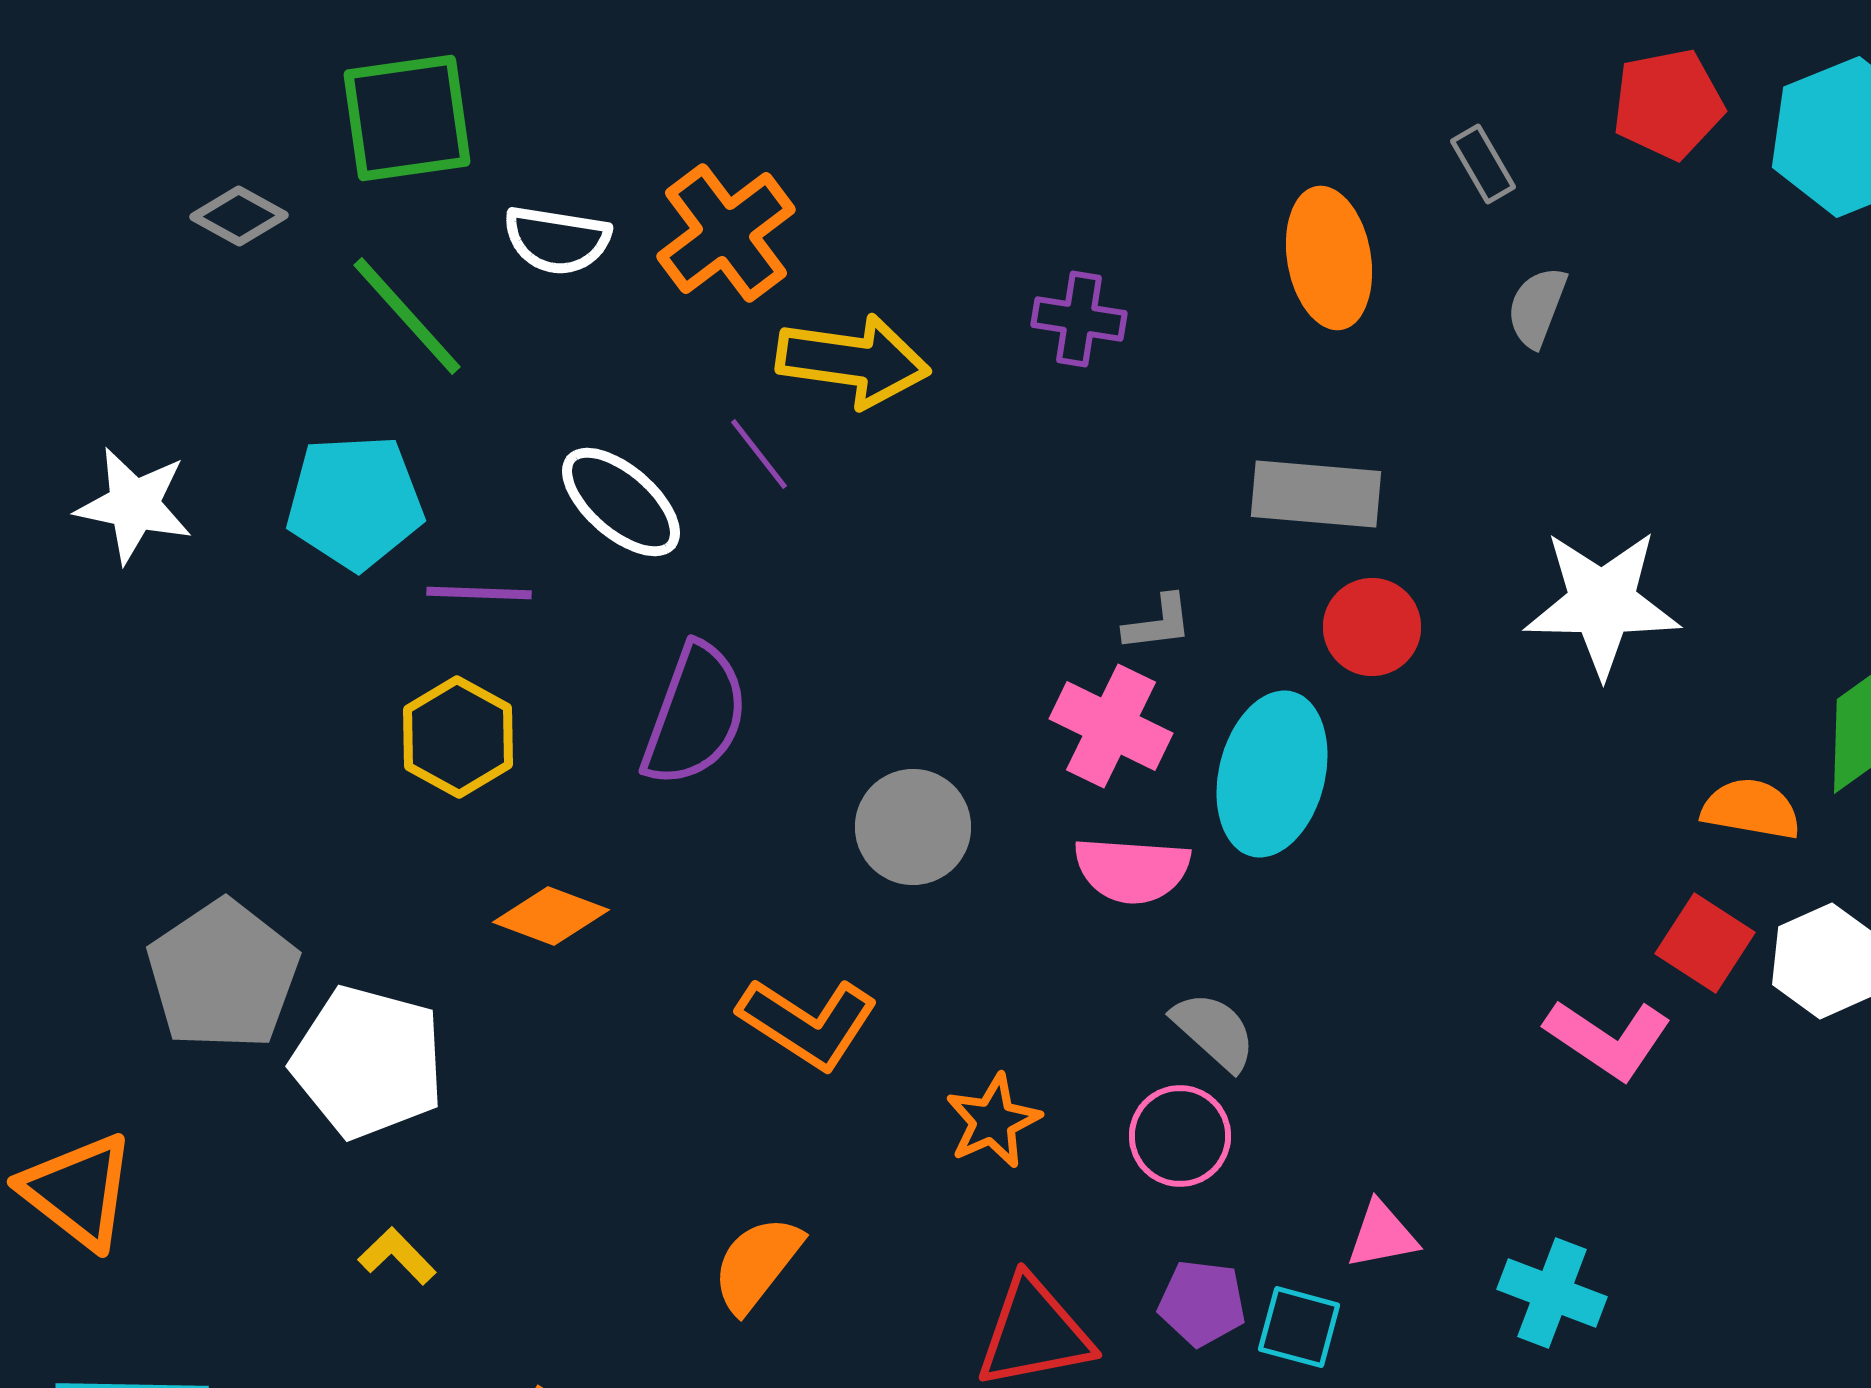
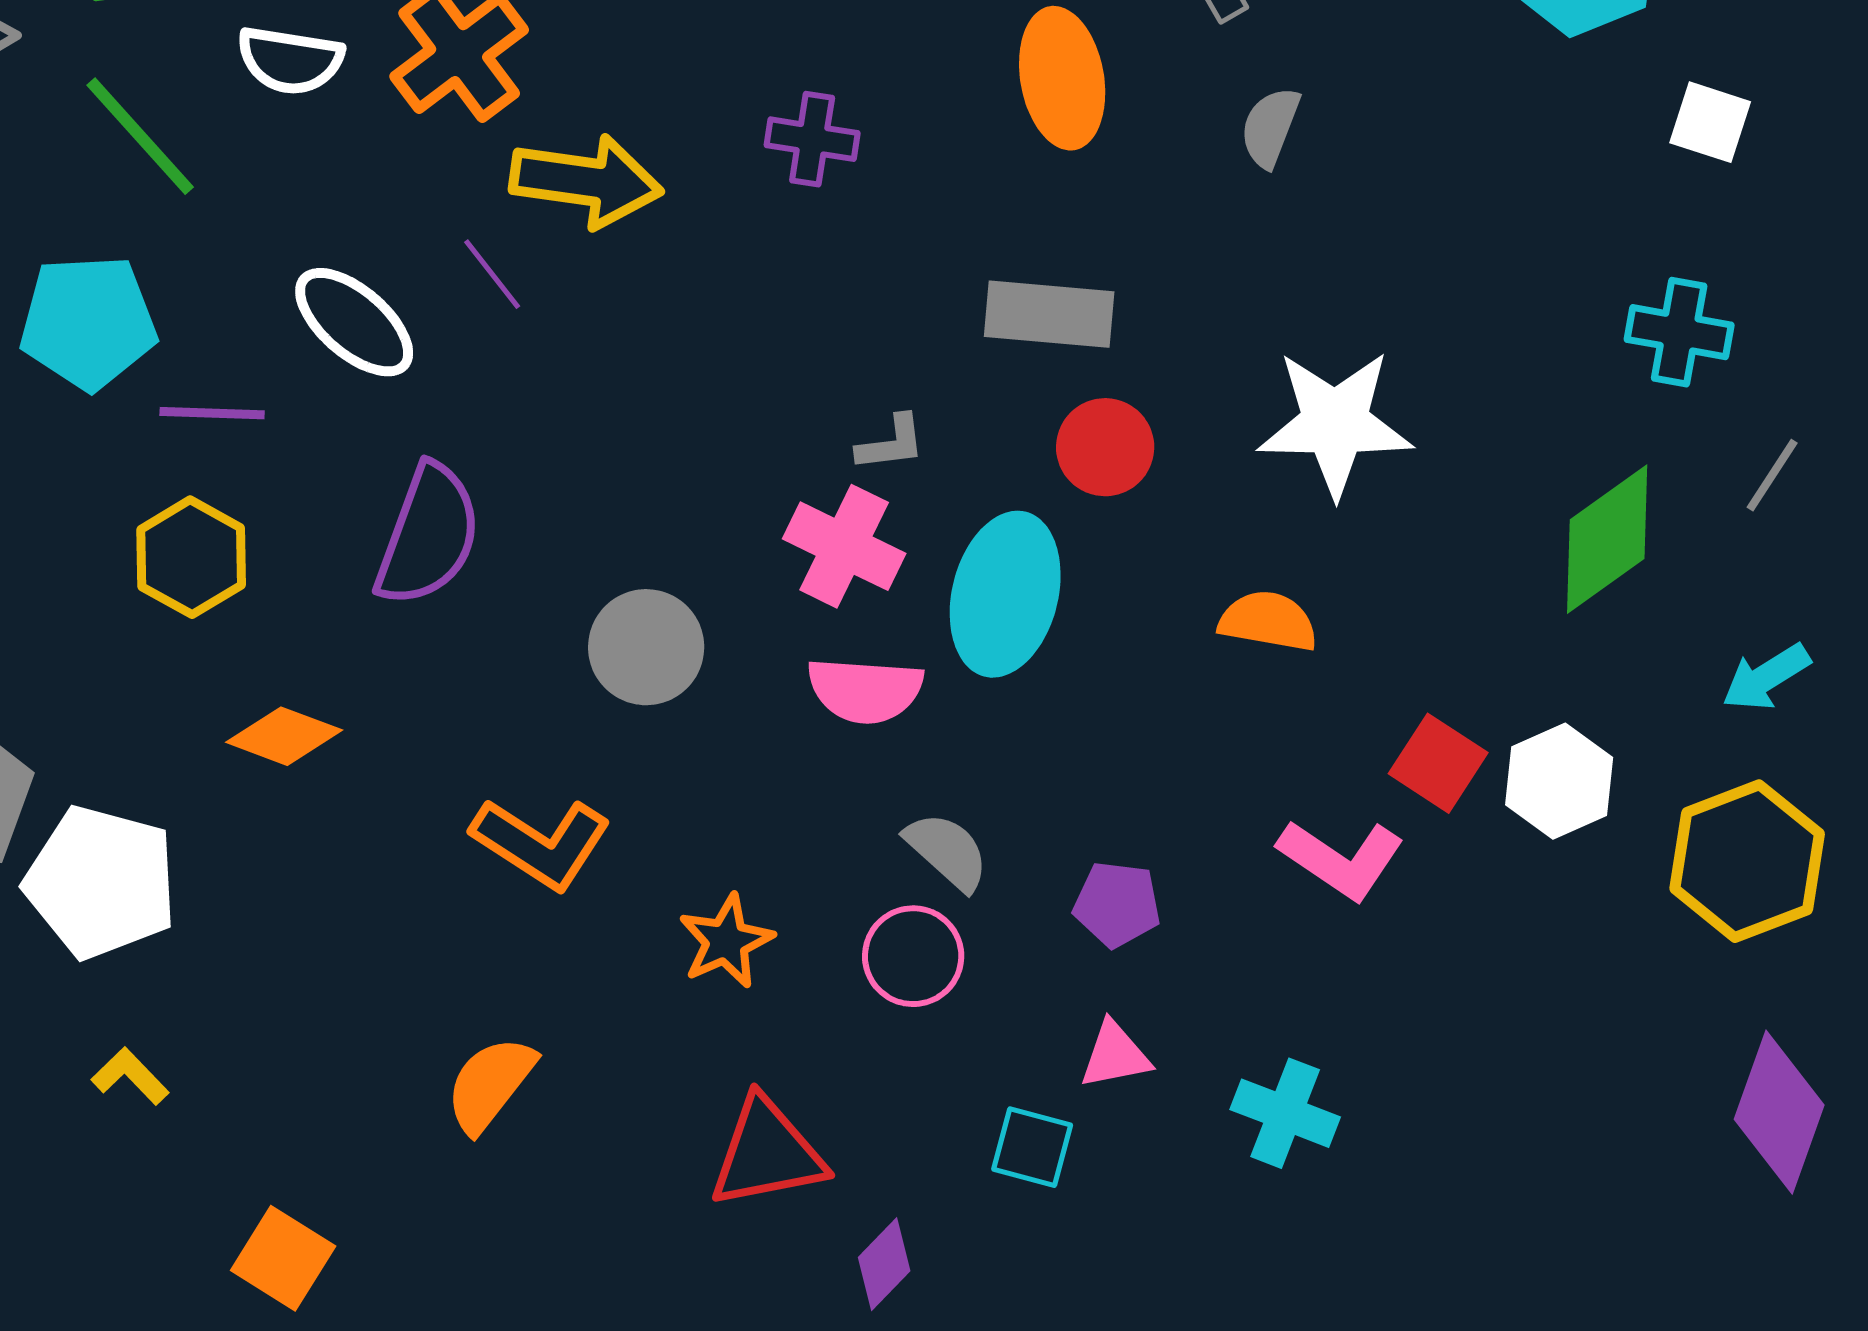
orange semicircle: (1751, 809) -> (1268, 621), moved
purple pentagon: (1202, 1303) -> (1117, 904), moved

